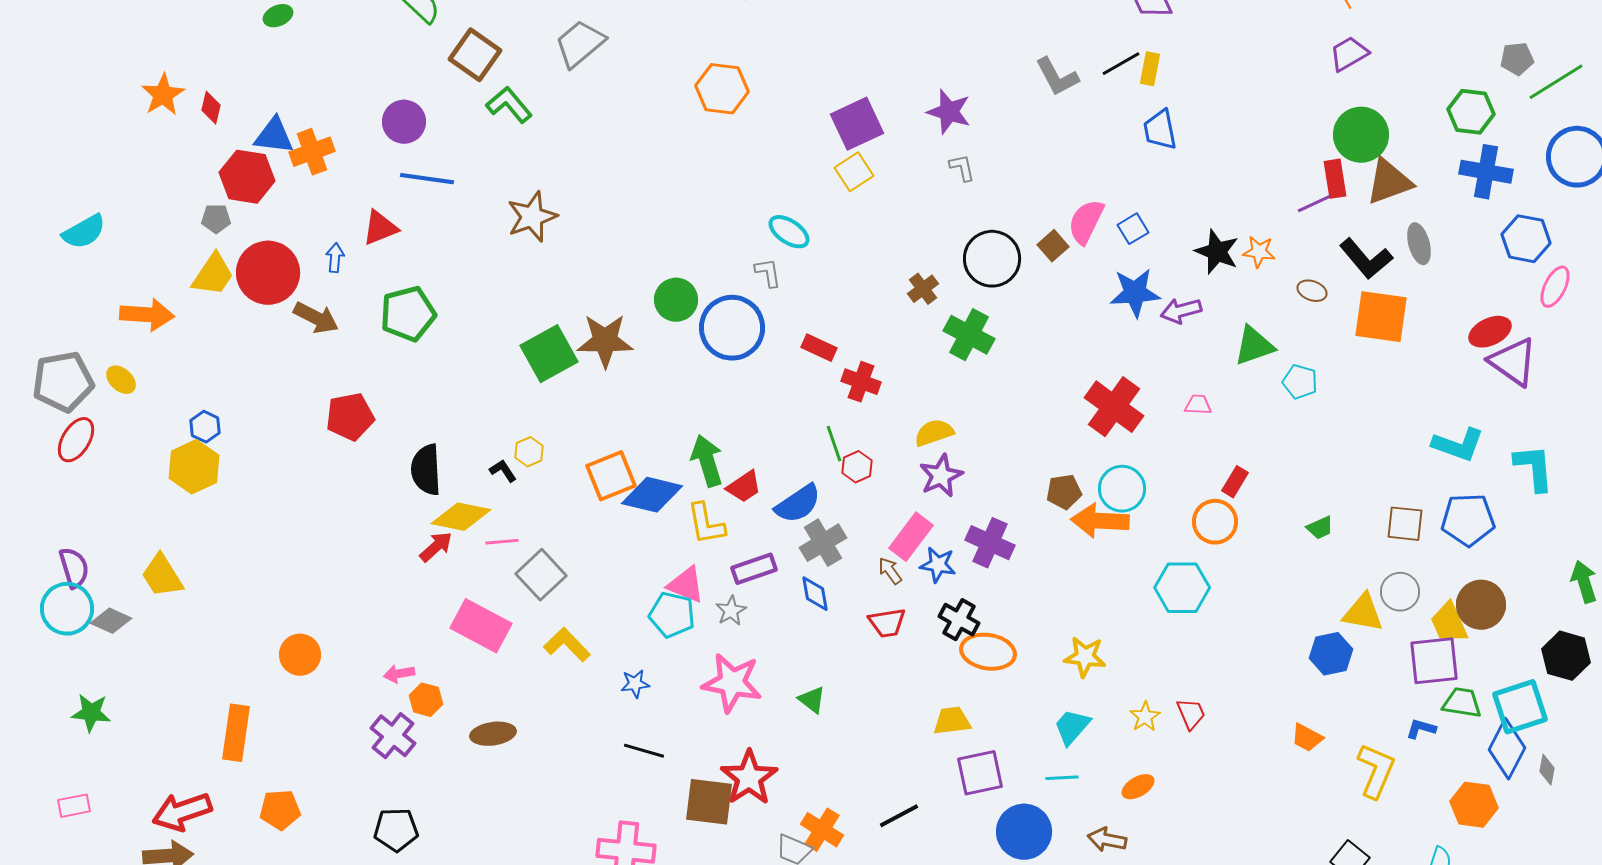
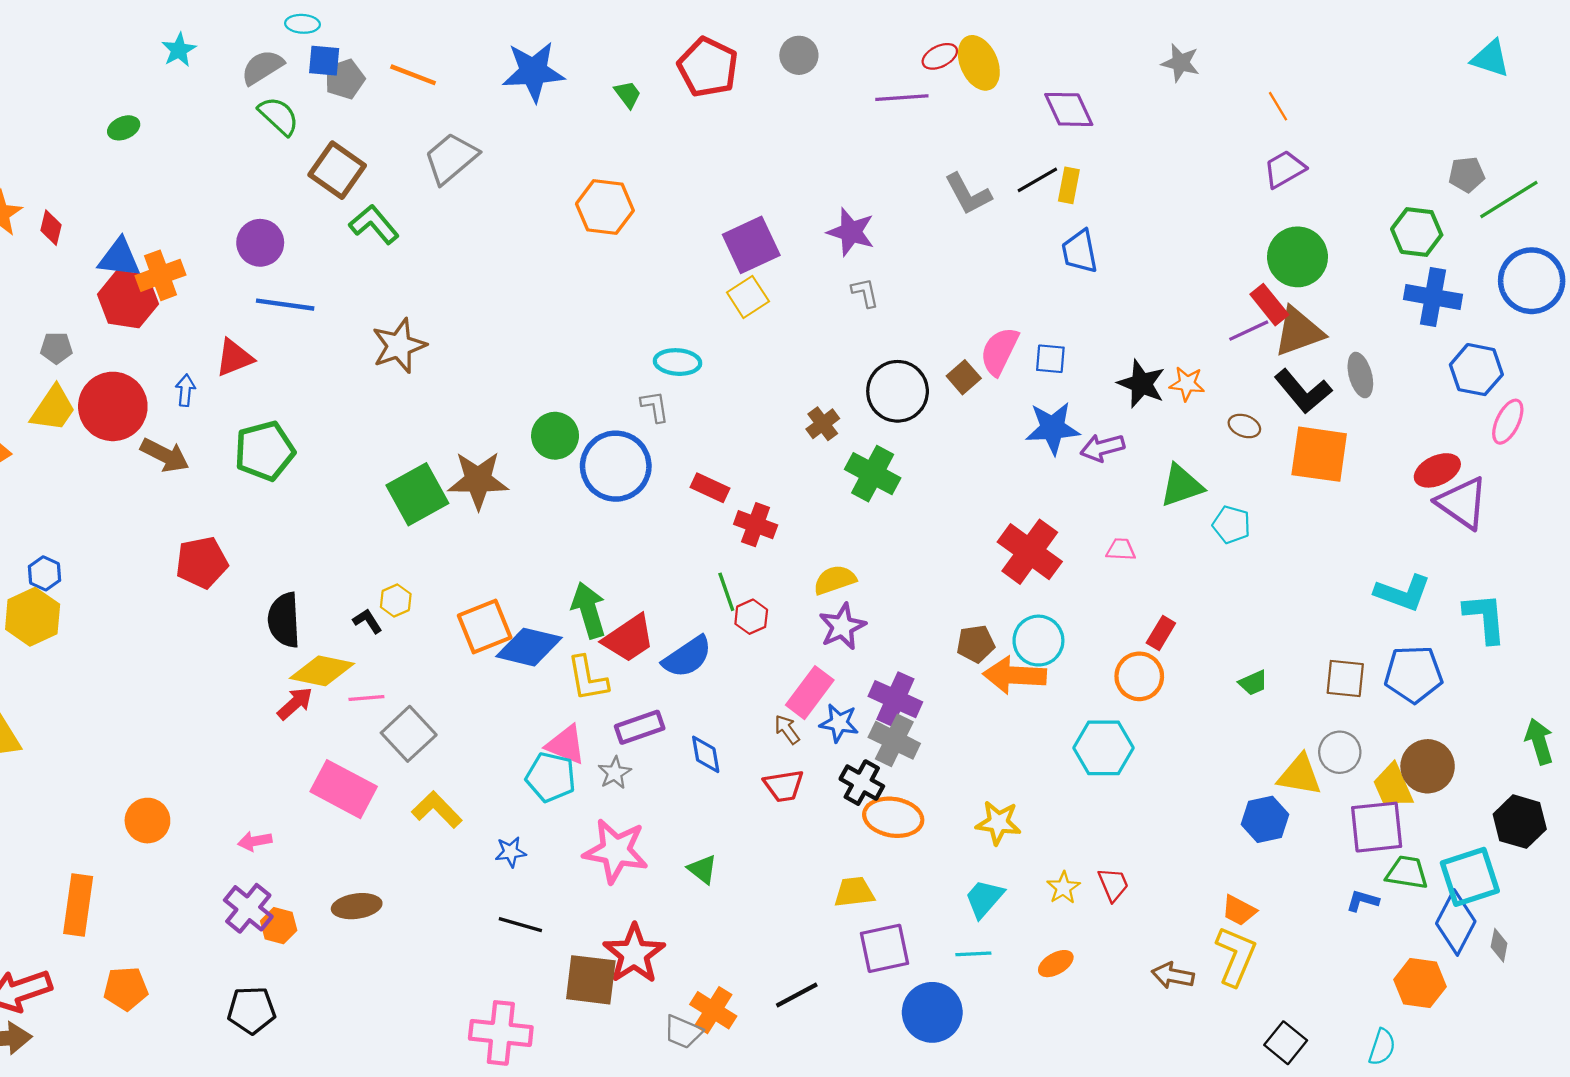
red hexagon: (247, 177) -> (128, 299), moved
red rectangle: (1335, 179) -> (1269, 305), turned -30
brown triangle: (1389, 182) -> (1299, 332), moved
blue square: (1133, 229) -> (1050, 359), turned 36
cyan ellipse: (789, 232) -> (678, 362), turned -30
red trapezoid: (744, 487) -> (629, 638), size x1.4
gray cross: (823, 543) -> (894, 740), moved, turned -33
orange hexagon: (426, 700) -> (279, 926), moved
yellow L-shape: (1376, 771) -> (1236, 956), moved
brown arrow: (1107, 840) -> (1173, 976), moved

